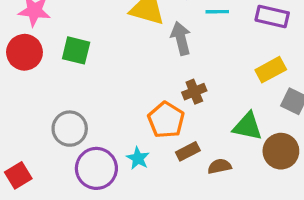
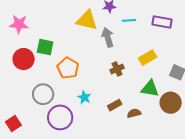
red circle: (24, 52) -> (24, 59), moved
yellow rectangle: (271, 70) -> (148, 58), moved
orange pentagon: (166, 120) -> (68, 68), moved
cyan star: (138, 158) -> (84, 97), moved

